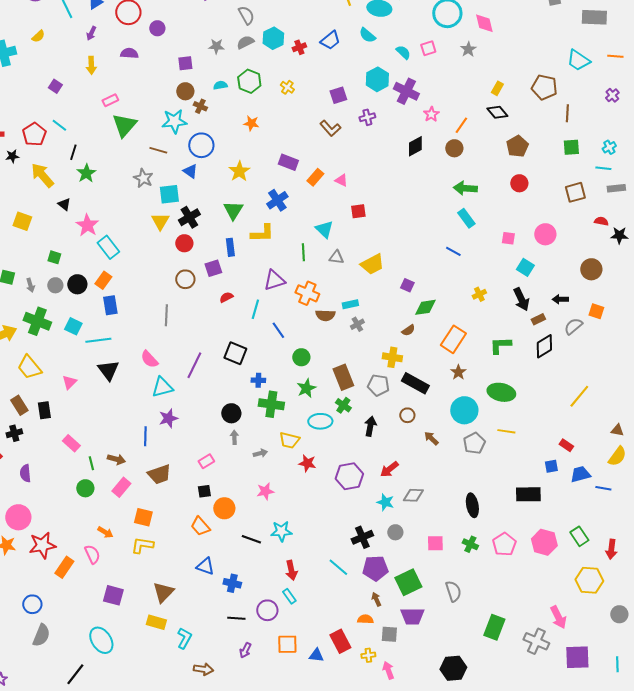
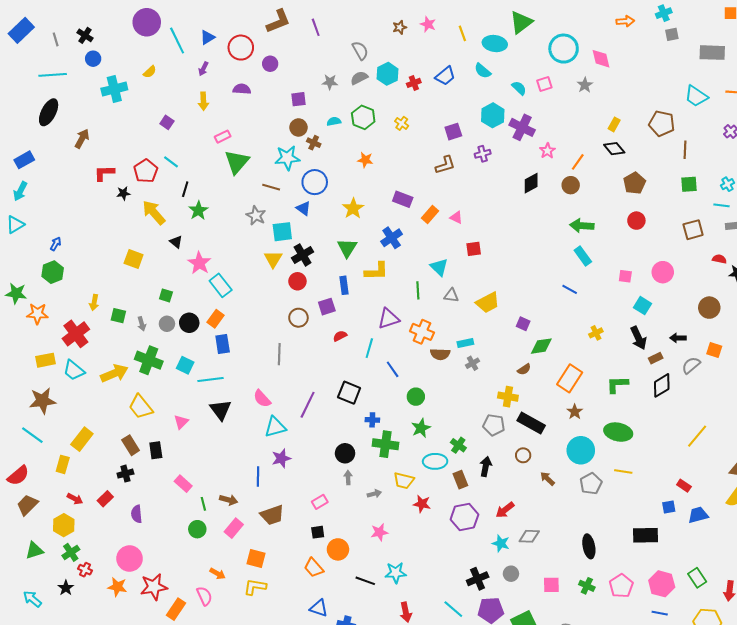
brown L-shape: (330, 128) -> (445, 165), turned -65
brown rectangle: (343, 377) -> (460, 480), moved, size x0.7
blue line: (603, 488) -> (660, 613), moved

